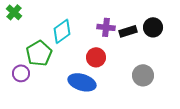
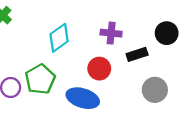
black rectangle: (128, 31) -> (137, 54), moved
green pentagon: (39, 53) -> (40, 79), moved

